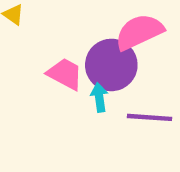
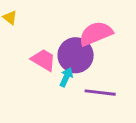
cyan arrow: (99, 97) -> (66, 77), turned 30

